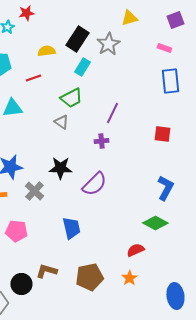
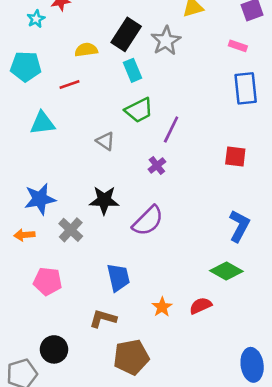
cyan rectangle: (82, 67) -> (132, 70), turned -54
green trapezoid: (71, 98) -> (139, 110), moved
purple cross: (101, 141) -> (157, 166), turned -32
brown L-shape: (46, 271) -> (103, 319), moved
brown pentagon: (89, 277) -> (131, 357), moved
orange star: (129, 278) -> (162, 307), moved

